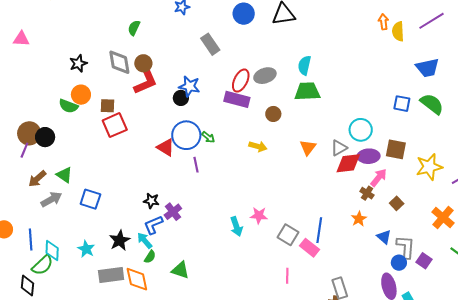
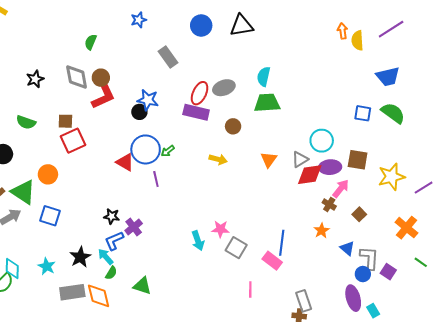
orange circle: (81, 95) -> (48, 174), moved
green arrow: (208, 137) -> (168, 151), turned 104
green triangle: (64, 175) -> (23, 192), size x1.5
gray square: (288, 235) -> (236, 248), moved

